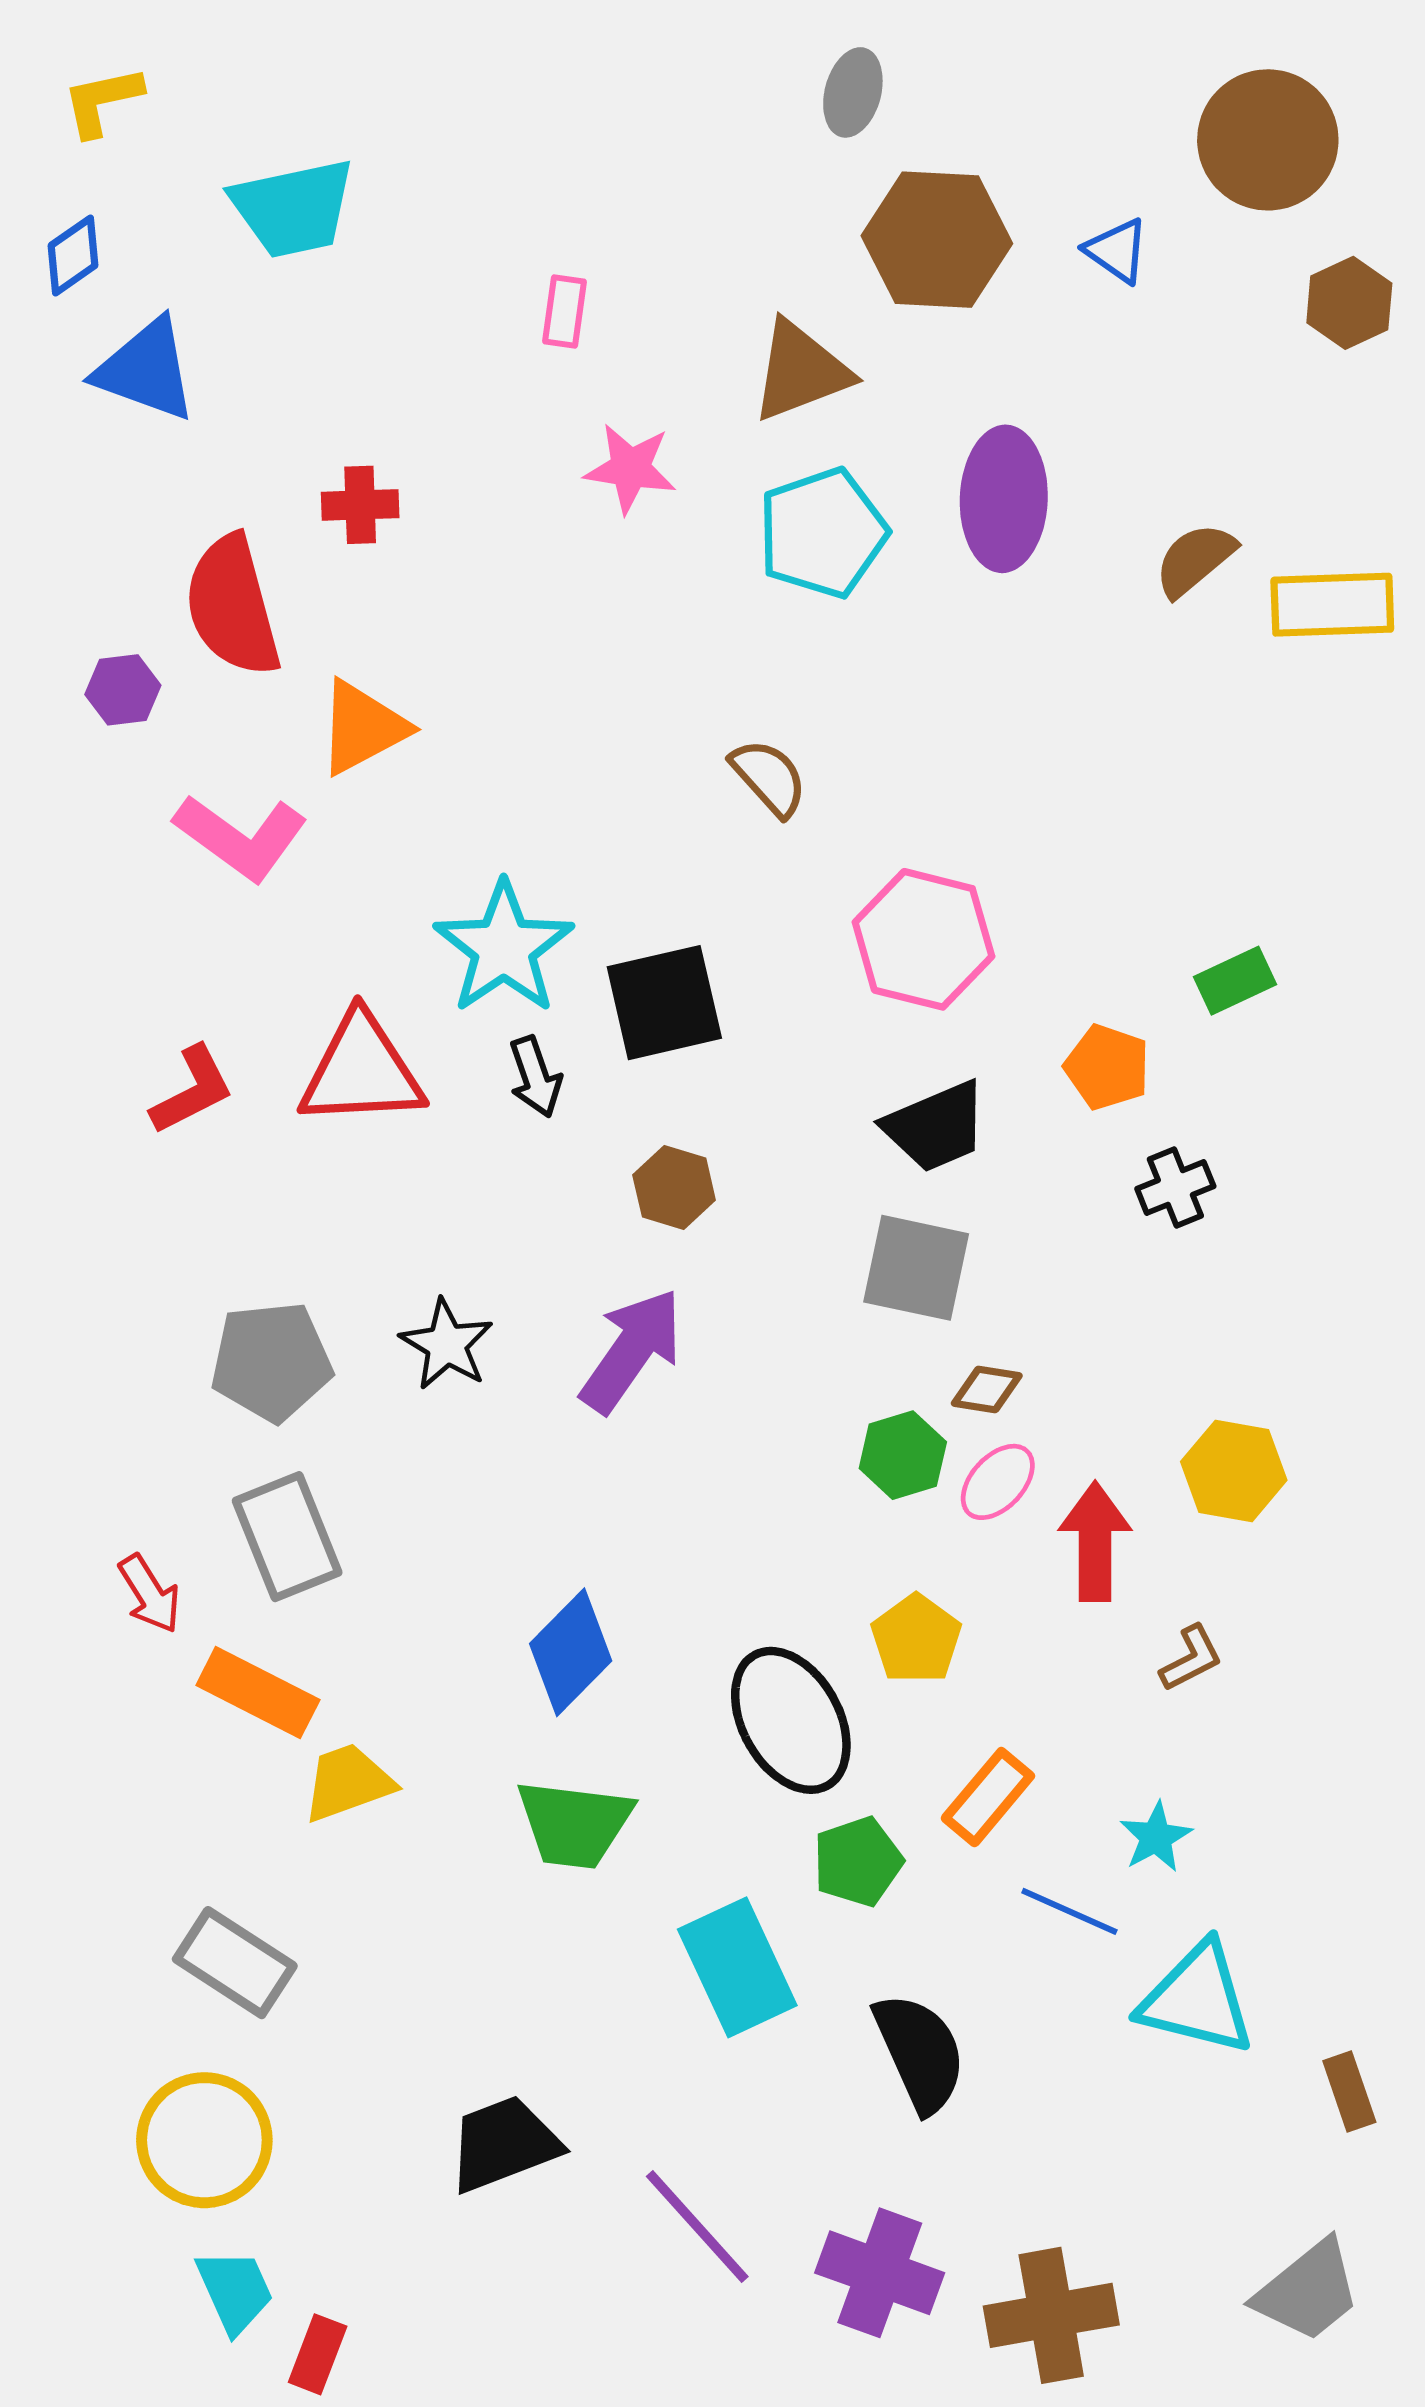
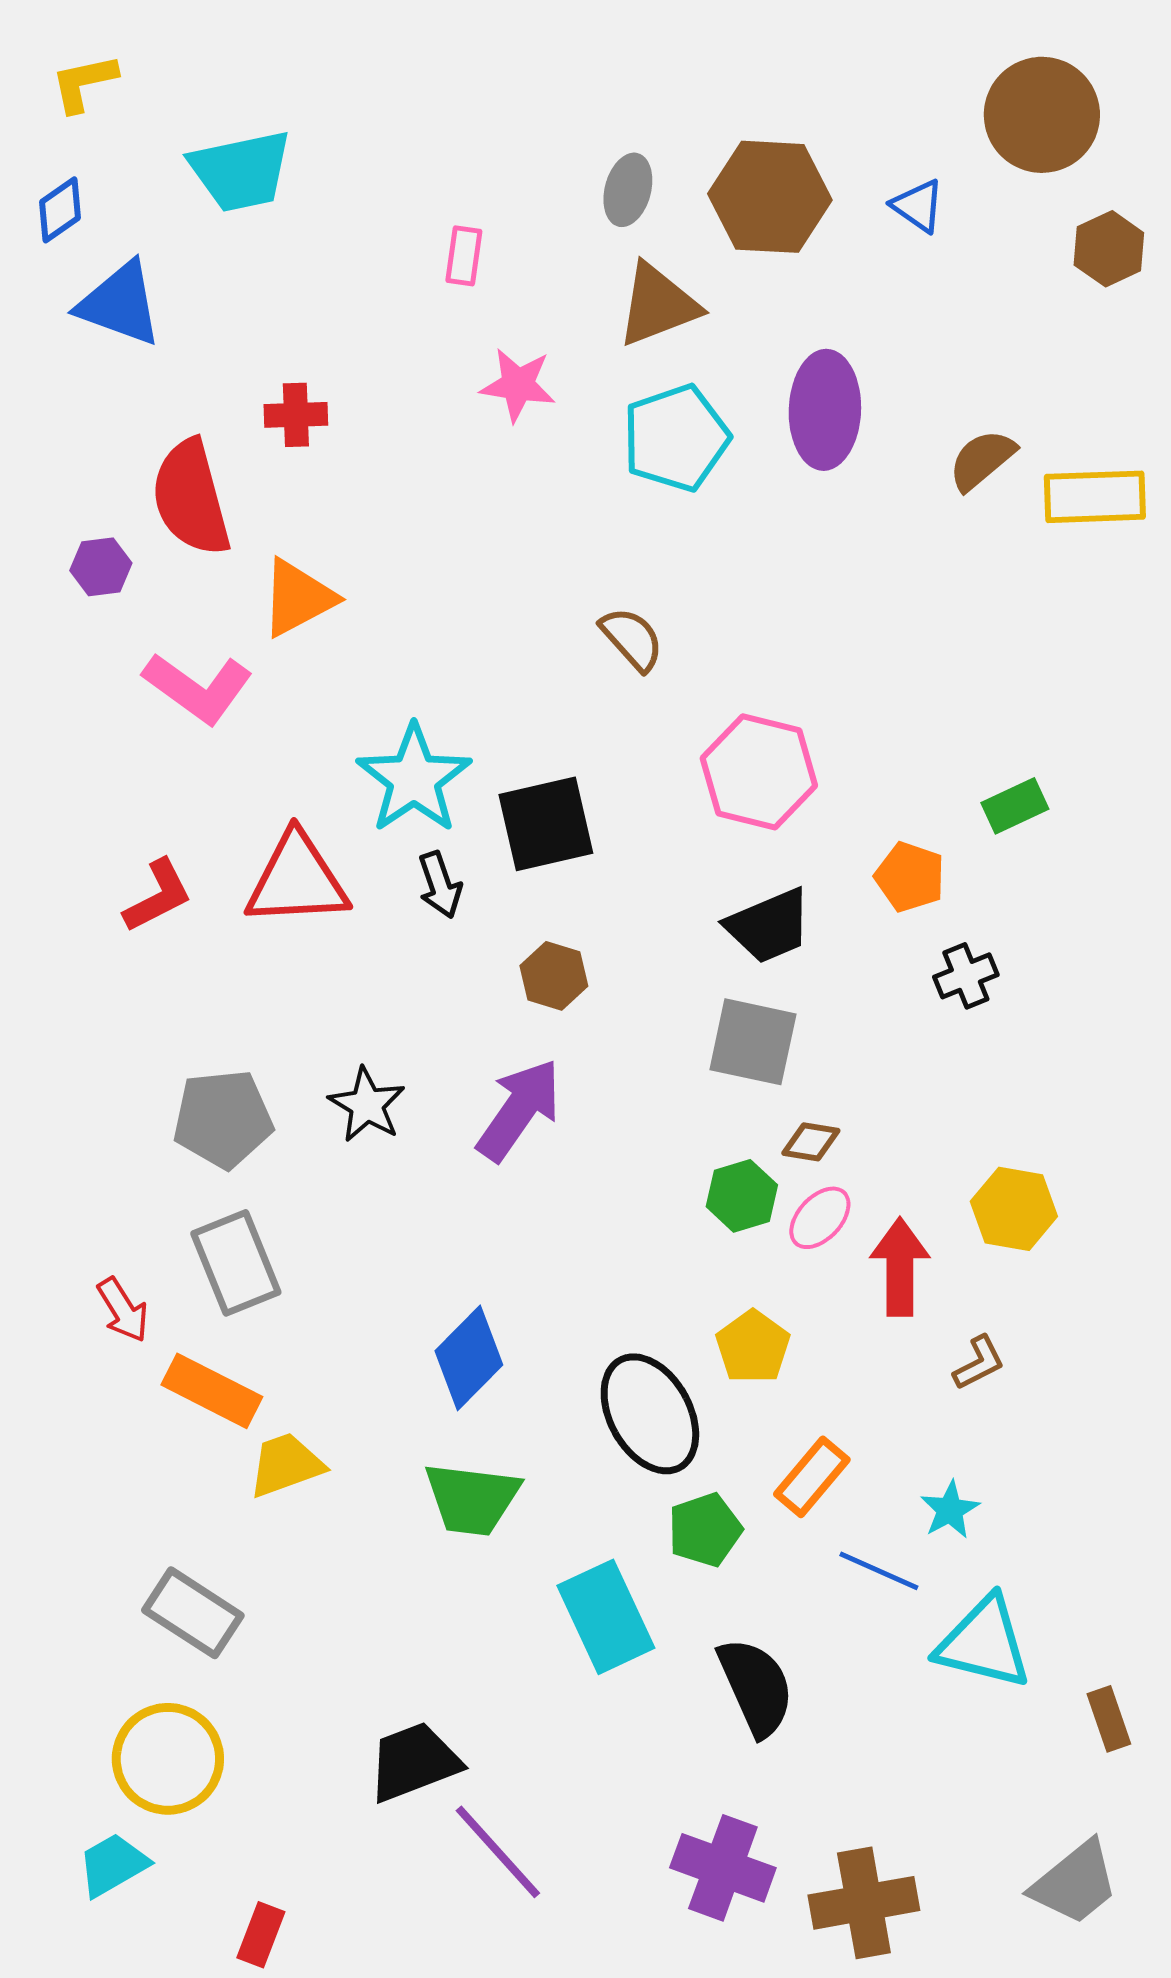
gray ellipse: (853, 92) -> (628, 190), moved
purple line: (697, 2227) -> (498, 1852), moved
cyan trapezoid: (235, 2291) -> (113, 1865), moved, turned -96

